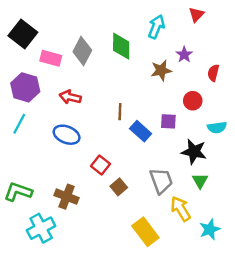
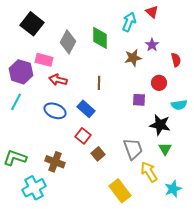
red triangle: (196, 15) -> (152, 12), moved, turned -32
black square: (23, 34) -> (32, 24), moved
pink rectangle: (51, 58) -> (44, 60), moved
red semicircle: (213, 73) -> (176, 60), turned 152
brown line: (120, 112) -> (99, 83), moved
blue rectangle: (141, 131) -> (86, 109), moved

